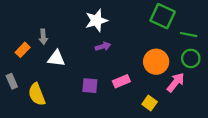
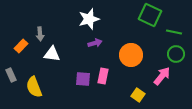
orange circle: (156, 62) -> (131, 55), moved
pink rectangle: (121, 81) -> (103, 76), moved, turned -56

